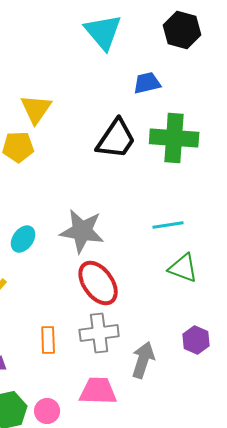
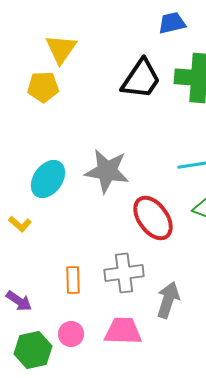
cyan ellipse: (23, 239) -> (48, 179), size x1.4
red ellipse: (98, 283) -> (153, 218), moved
pink circle: (47, 411) -> (71, 334), moved

